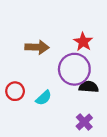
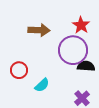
cyan semicircle: (44, 98) -> (42, 85), moved

